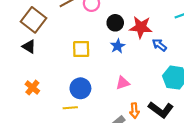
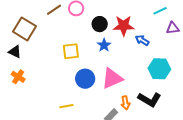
black triangle: (29, 47) -> (15, 52), moved
pink triangle: (123, 83) -> (112, 78), size x1.6
orange cross: (32, 88) -> (18, 77), moved
blue circle: (80, 88) -> (85, 79), moved

